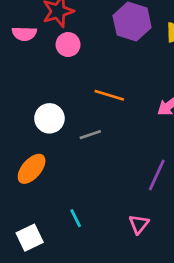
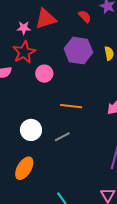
pink circle: (68, 45) -> (44, 74), moved

